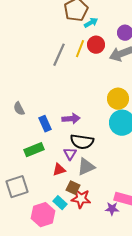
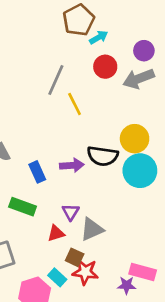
yellow line: (80, 49) -> (75, 104), moved, turned -48
black semicircle: (82, 142) -> (103, 156), moved
green rectangle: (34, 150) -> (23, 207), turned 42

